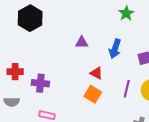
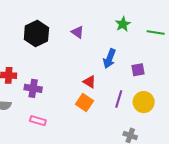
black hexagon: (30, 18) -> (36, 33), moved
purple triangle: (82, 42) -> (78, 32), moved, turned 32

